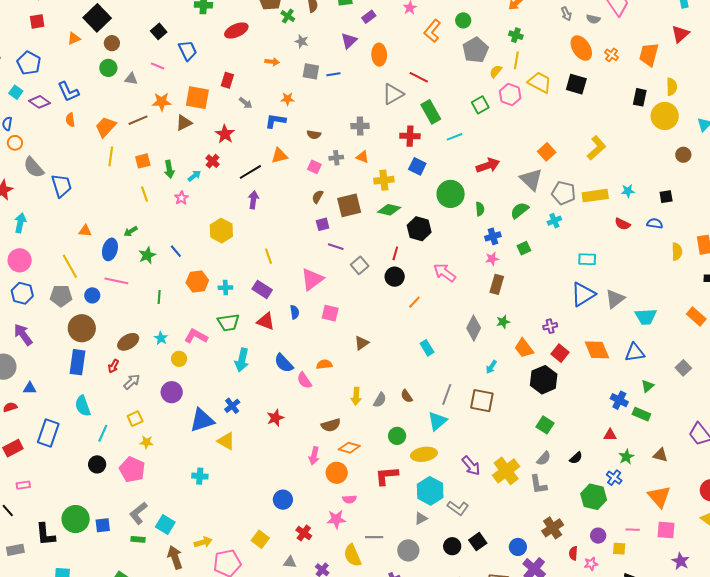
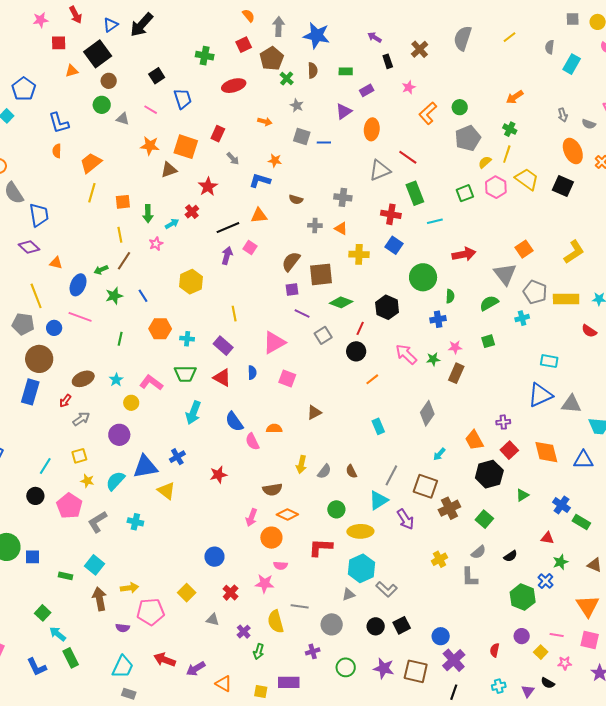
red square: (37, 21) -> (59, 43), moved
purple diamond: (39, 102) -> (29, 247), moved
brown line: (138, 120) -> (124, 261), moved, turned -42
pink square: (314, 167) -> (250, 248), moved
brown semicircle: (318, 197) -> (291, 261), size x1.5
green diamond: (389, 210) -> (341, 302), moved
blue cross: (493, 236) -> (438, 319), moved
gray triangle: (615, 299) -> (571, 404), turned 35
green star: (503, 322) -> (433, 359), moved
green triangle: (648, 386) -> (522, 495), moved
cyan semicircle: (83, 406) -> (115, 481), moved, turned 55
purple arrow: (471, 466) -> (405, 519), moved
yellow cross: (506, 471) -> (440, 559), size x0.6
gray L-shape: (138, 513) -> (97, 522), moved
brown cross: (553, 528) -> (449, 508), moved
yellow square: (619, 549) -> (541, 652), turned 32
pink star: (591, 564) -> (565, 663), moved

